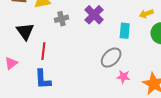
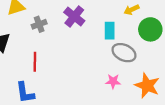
red line: (43, 51) -> (35, 62), moved
gray ellipse: (111, 58) -> (124, 53), moved, turned 75

